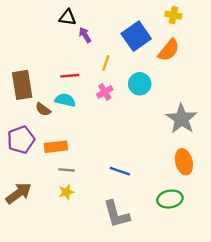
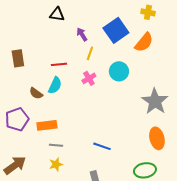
purple arrow: (85, 35) -> (82, 34), moved
brown rectangle: (22, 85) -> (18, 58), moved, size x0.7
cyan semicircle: (65, 100) -> (55, 85), turned 102

